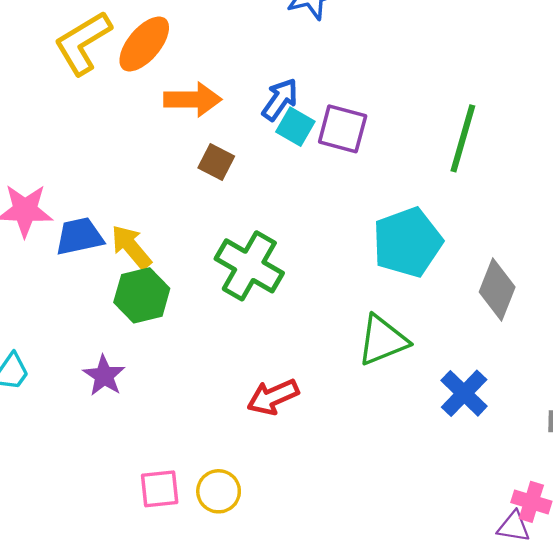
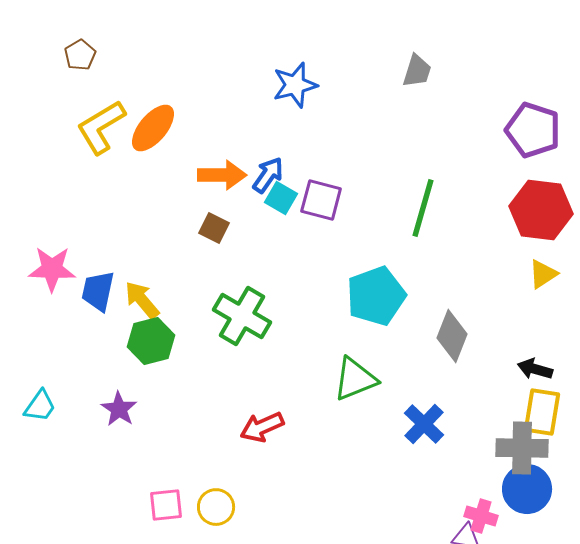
orange arrow: (193, 99) -> (222, 175), moved
blue trapezoid: (79, 236) -> (98, 291), turned -66

